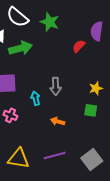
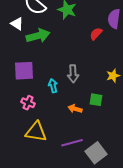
green square: (91, 110) -> (96, 100), moved
yellow triangle: (18, 159) -> (36, 132), moved
gray square: (92, 160) -> (96, 153), moved

